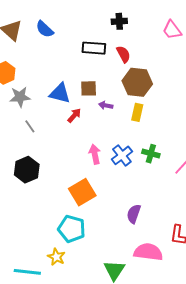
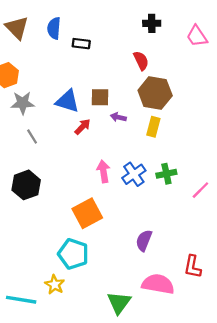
black cross: (119, 21) -> (152, 23), moved
blue semicircle: (45, 29) -> (54, 28), turned 48
black rectangle: (94, 48) -> (81, 44), moved, size x0.7
green cross: (151, 154) -> (166, 174), turned -30

